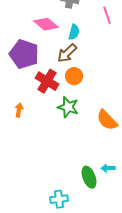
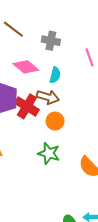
brown arrow: (67, 53) -> (48, 97), turned -120
red cross: (47, 81) -> (27, 106), moved

